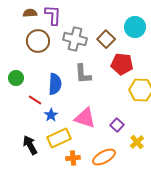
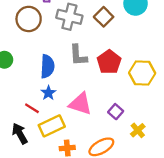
red pentagon: (122, 64) -> (109, 62), moved, turned 30
red line: (35, 100) -> (32, 108), moved
blue star: (51, 115) -> (48, 93), moved

